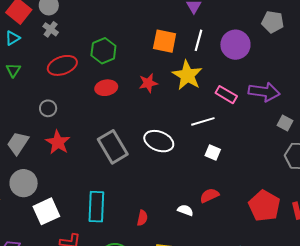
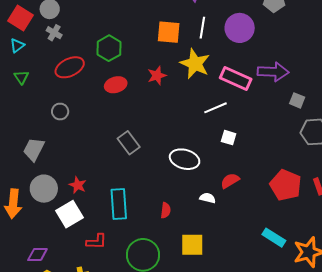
pink rectangle: (226, 95) -> (236, 79), size x1.4
white ellipse: (159, 141) -> (185, 159), moved
red star: (58, 142) -> (78, 185), moved, size x0.7
gray rectangle: (113, 147) -> (129, 143), size x0.7

